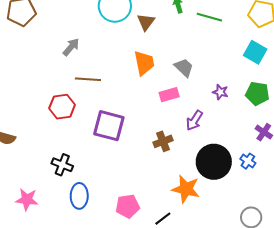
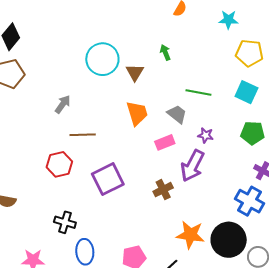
green line: (209, 17) -> (198, 92), moved
purple star: (220, 92) -> (206, 135), moved
purple arrow: (194, 120) -> (192, 166), size x1.5
purple square: (109, 126) -> (108, 179), turned -36
blue cross: (248, 161) -> (249, 201), size x1.8
black circle: (214, 162) -> (229, 240), moved

